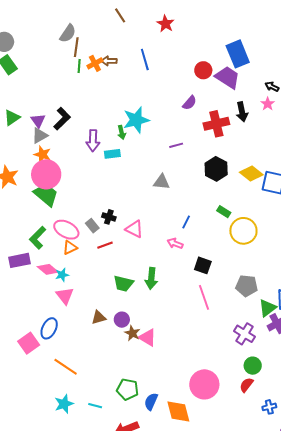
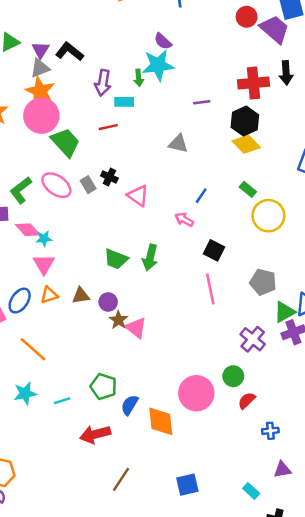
purple semicircle: (190, 103) -> (163, 41), moved, turned 84
black L-shape: (62, 119) -> (70, 52), turned -105
orange star: (42, 154) -> (40, 91), size x1.4
black hexagon: (216, 169) -> (245, 121), moved
yellow diamond: (251, 173) -> (246, 144), moved
green trapezoid: (46, 194) -> (65, 142), moved
red line: (105, 245) -> (108, 127), moved
orange triangle: (70, 247) -> (49, 295), moved
green circle: (253, 366) -> (233, 376), moved
cyan line: (95, 406) -> (62, 401), turned -40

